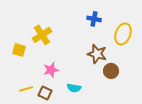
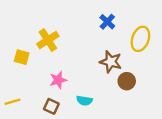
blue cross: (94, 19) -> (107, 22), turned 32
yellow line: (26, 89) -> (12, 102), moved

